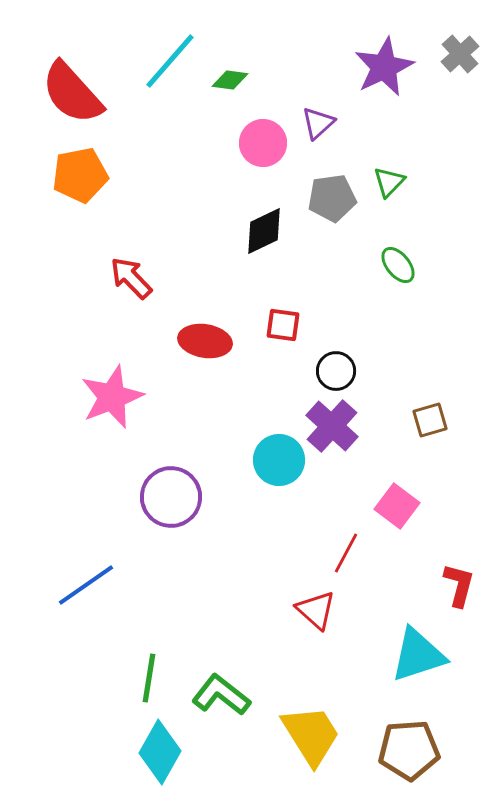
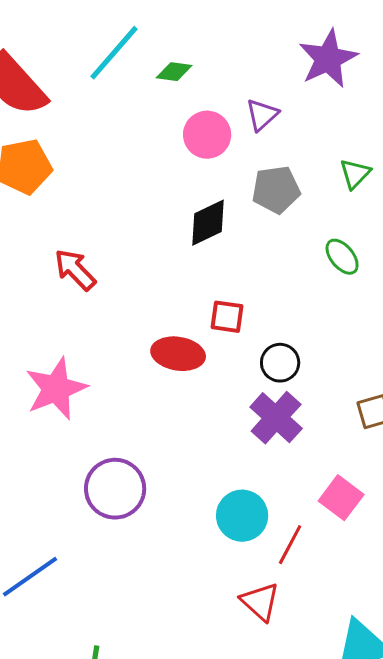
green triangle: (389, 182) -> (355, 174), moved
red ellipse: (205, 341) -> (178, 354), moved
cyan circle: (279, 460) -> (242, 516), moved

